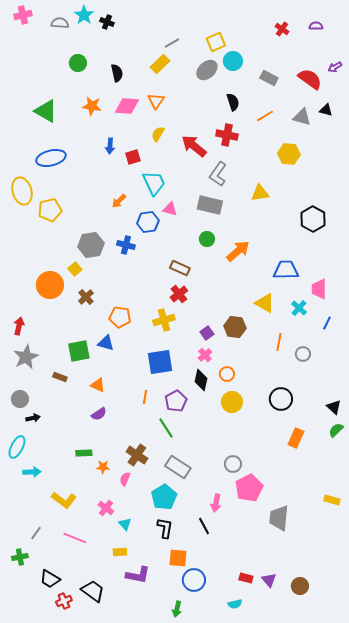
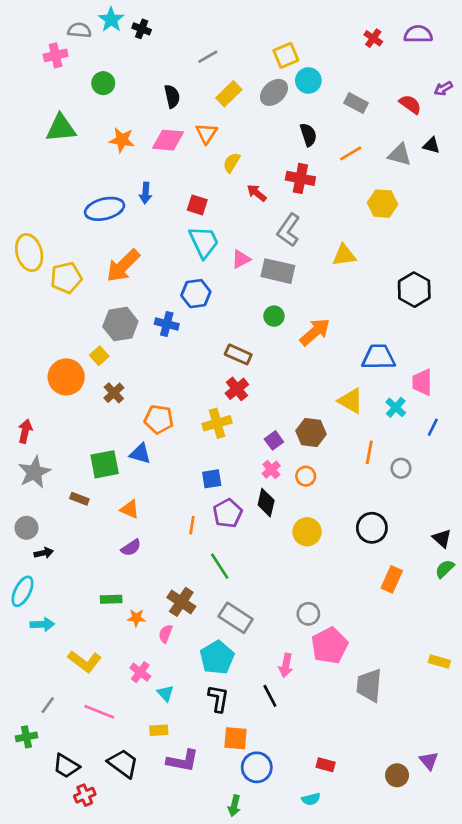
pink cross: (23, 15) -> (56, 55), moved
purple semicircle: (316, 26) -> (418, 34), size x1.5
gray line: (172, 43) -> (208, 57), moved
yellow rectangle: (160, 64) -> (229, 94), moved
black semicircle: (117, 73) -> (172, 96), moved
red semicircle: (310, 79) -> (410, 104), size x0.7
green triangle: (46, 111) -> (61, 128), moved, turned -35
yellow semicircle: (158, 134) -> (232, 163), moved
red arrow: (194, 146) -> (257, 193), size x0.6
red square: (133, 157) -> (197, 205), moved, turned 35
blue ellipse: (51, 158) -> (105, 209), moved
orange arrow: (119, 201) -> (123, 266), moved, size x1.8
pink triangle: (170, 209) -> (241, 259), moved, turned -42
blue square: (160, 362) -> (212, 479), size x0.6
orange circle: (227, 374) -> (306, 476), moved
purple pentagon: (176, 401) -> (228, 513), moved
purple triangle: (269, 580) -> (429, 761), moved
black trapezoid: (93, 591) -> (123, 763), moved

